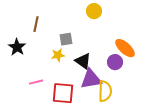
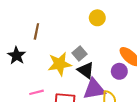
gray square: (66, 39) -> (79, 53), moved, turned -32
yellow star: (58, 55) -> (60, 64), size x1.6

